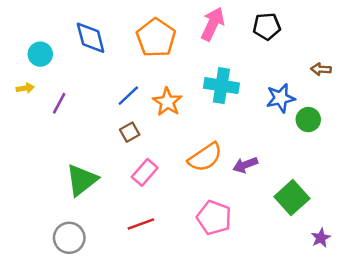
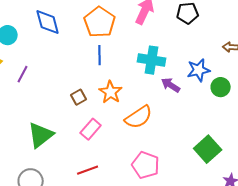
blue line: (128, 96) -> (100, 55), moved, turned -48
orange star: (167, 102) -> (111, 92), moved
purple arrow: (245, 165) -> (171, 85), moved, turned 54

